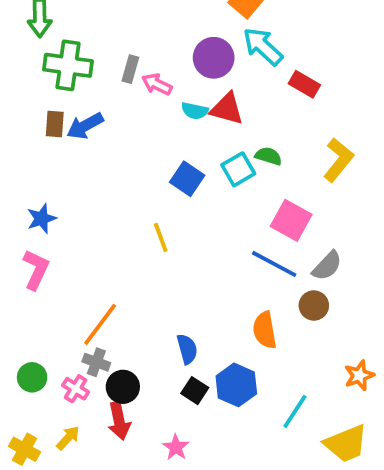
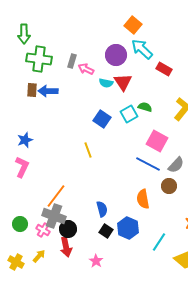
red triangle: (227, 109) -> (123, 82), turned 42
blue arrow: (85, 126) -> (48, 91), turned 30
gray cross: (96, 362) -> (54, 216), size x1.6

